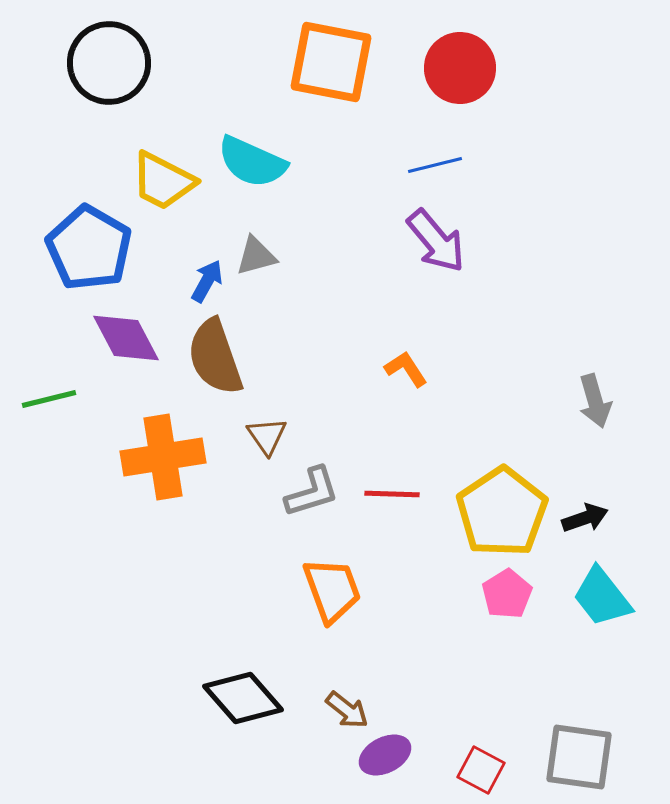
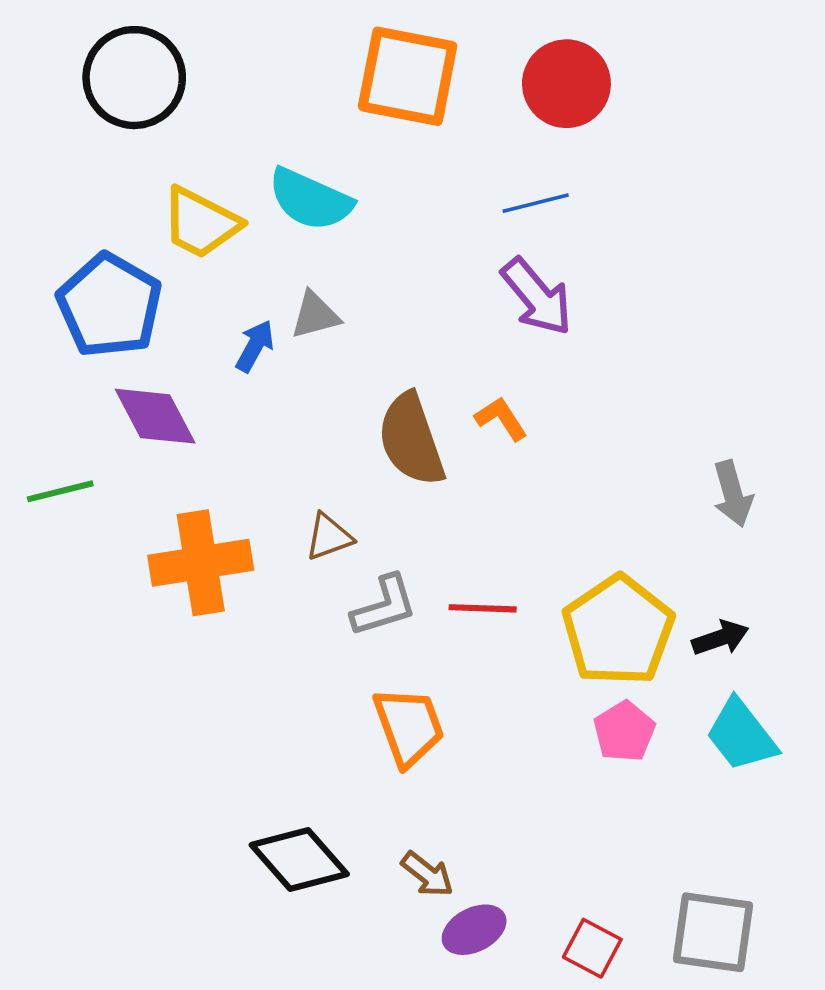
brown semicircle: (215, 357) -> (411, 440), moved
orange L-shape: (406, 369) -> (501, 419), moved
brown triangle: (267, 436) -> (329, 537), turned 45

